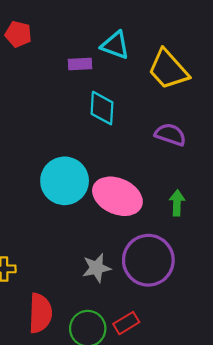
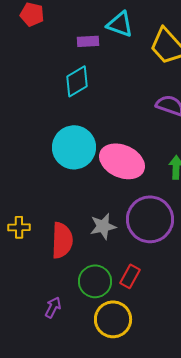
cyan diamond: (102, 108) -> (77, 81), moved, turned 56
red semicircle: (40, 313) -> (62, 240), moved
red rectangle: (126, 323) -> (130, 276), turned -30

